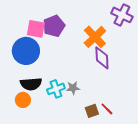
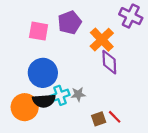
purple pentagon: (54, 26) -> (70, 23), moved
blue circle: (26, 51) -> (43, 73), moved
black semicircle: (31, 84) -> (44, 101), moved
orange circle: (23, 100) -> (25, 107), size x1.6

